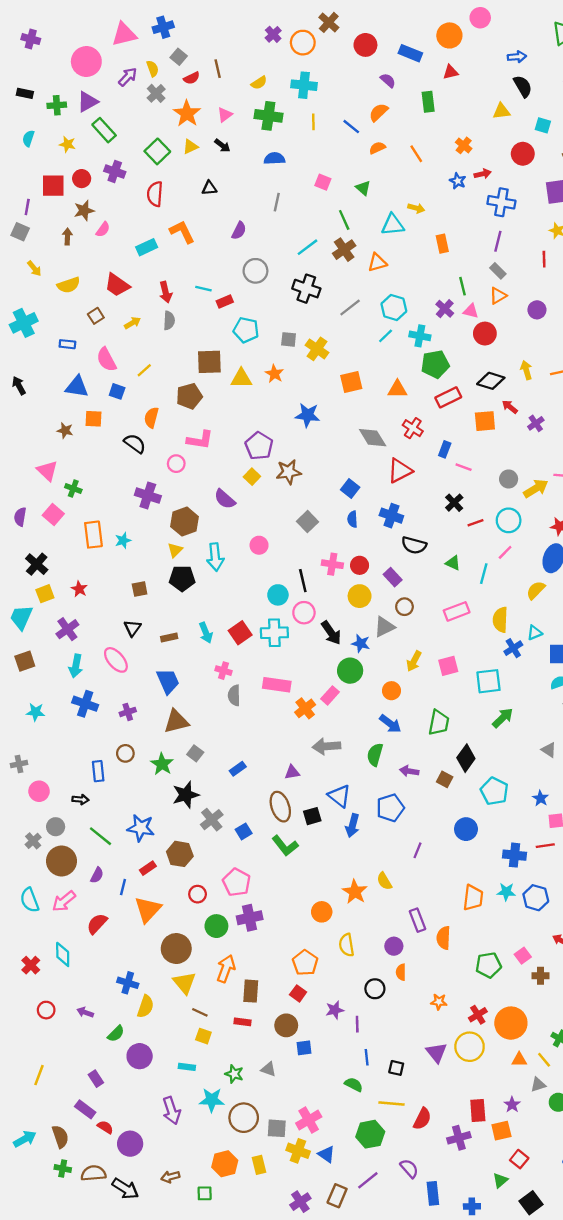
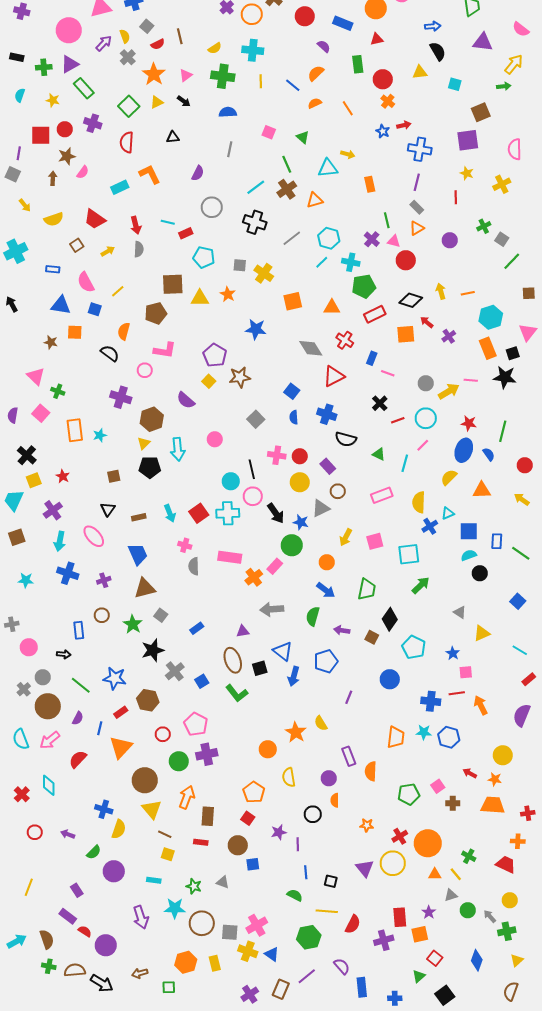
red circle: (523, 154) -> (383, 79), moved

